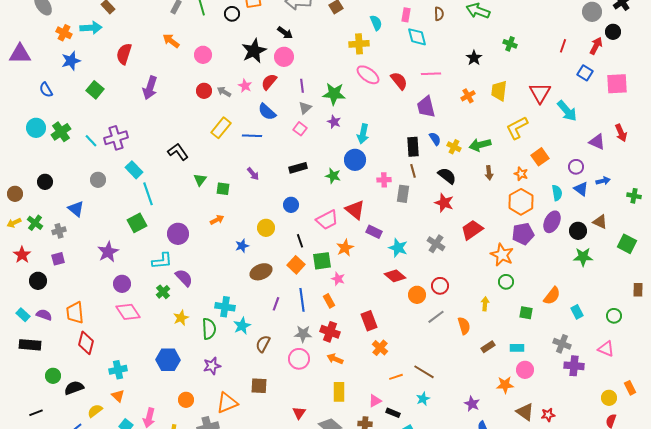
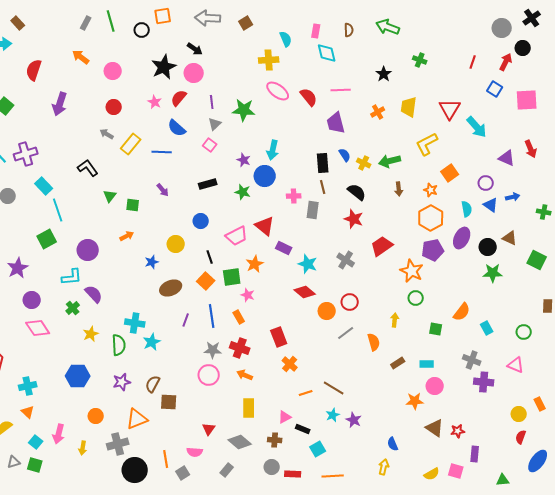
gray arrow: (224, 92) -> (107, 134), moved
purple star: (334, 122) -> (244, 160), moved
brown semicircle: (263, 344) -> (153, 384), moved
purple star: (472, 404) -> (354, 420), moved

